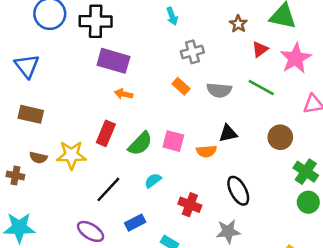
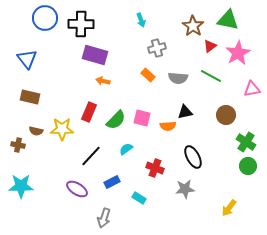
brown star: (238, 24) -> (193, 26), size x1.5

